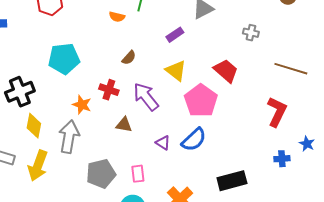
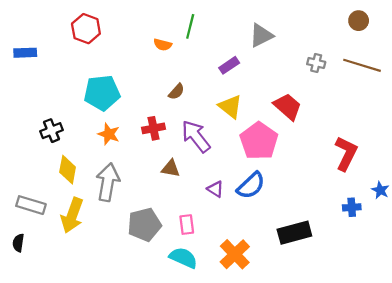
brown line: (291, 69) -> (362, 65), moved
red cross: (109, 90) -> (154, 128), turned -30
black cross: (20, 92) -> (52, 131), size x0.7
orange star: (82, 105) -> (109, 134), moved

